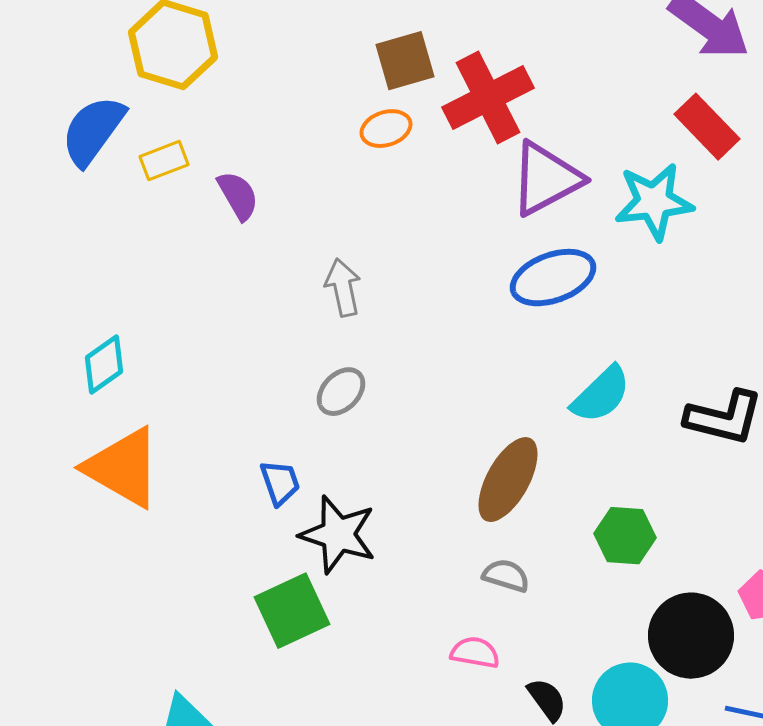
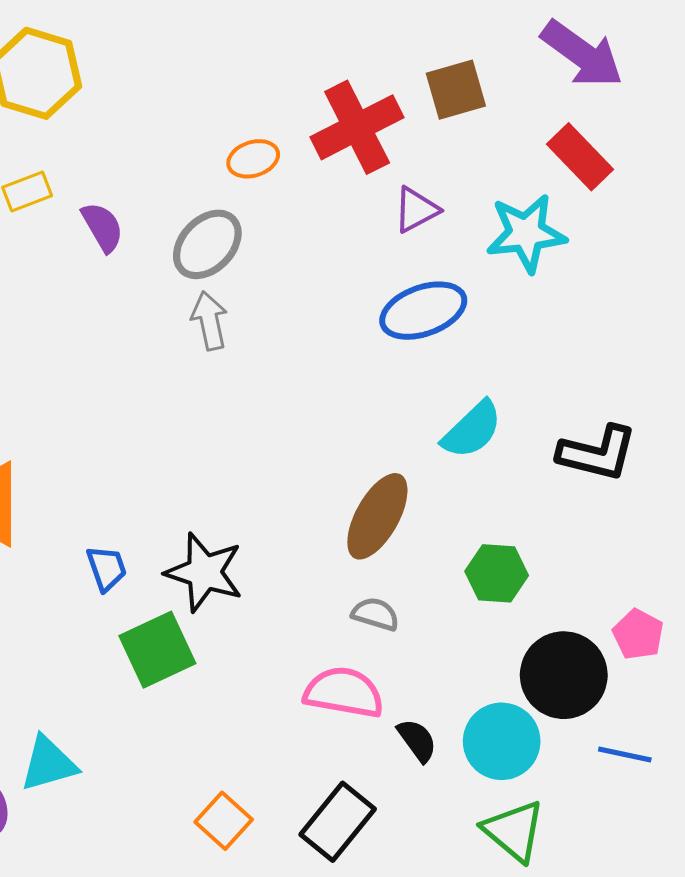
brown square: (405, 61) -> (456, 90), moved
purple triangle: (546, 179) -> (416, 210), size x0.6
gray ellipse: (341, 392) -> (207, 244), moved, size x1.4
blue trapezoid: (280, 483) -> (107, 568), moved
pink semicircle: (475, 653) -> (344, 692), size x1.6

